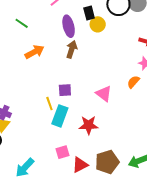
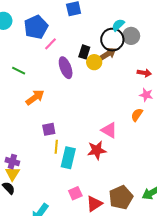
black rectangle: (89, 13) -> (84, 52), turned 40
brown arrow: (72, 49) -> (108, 54), moved, turned 48
purple square: (65, 90) -> (49, 129), moved
yellow line: (49, 104) -> (56, 147), turned 32
red star: (89, 125) -> (97, 150), moved

